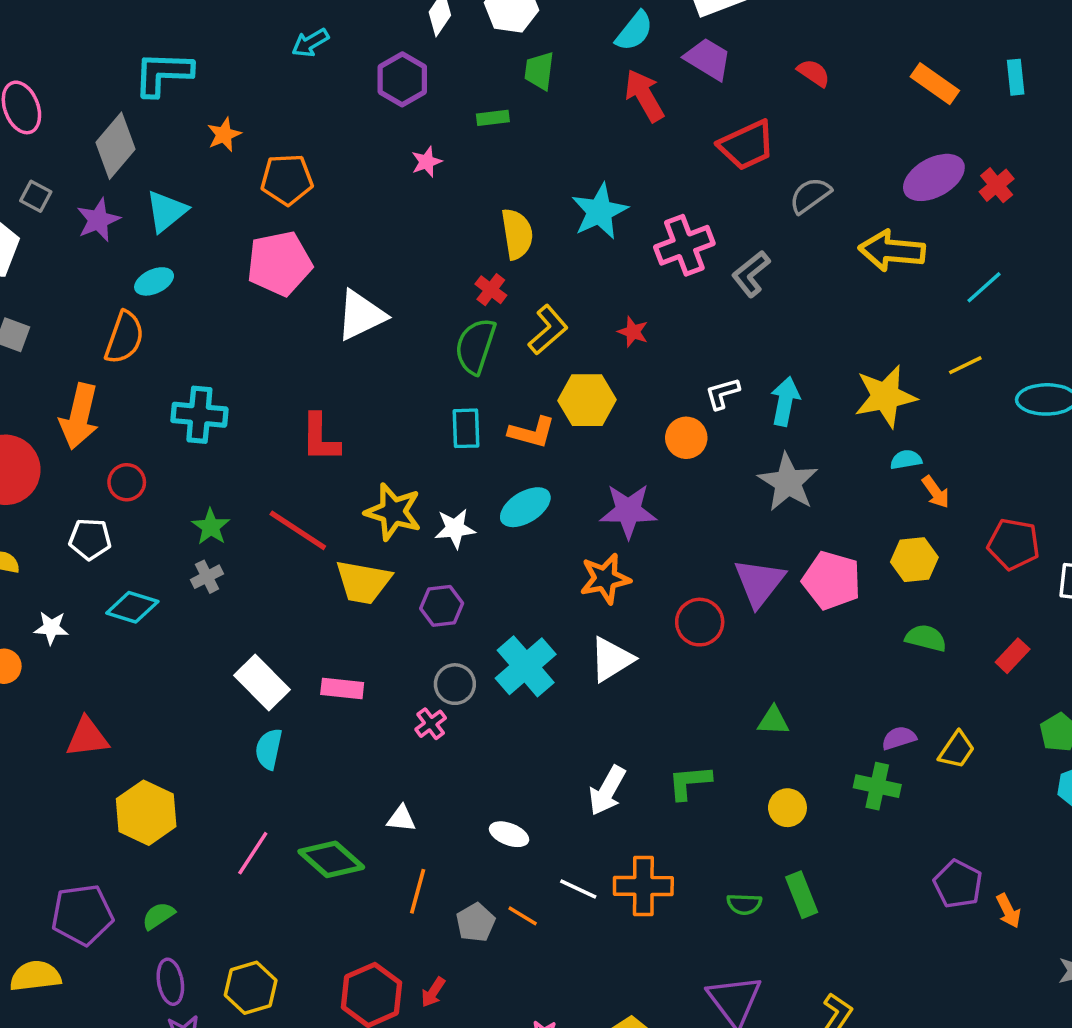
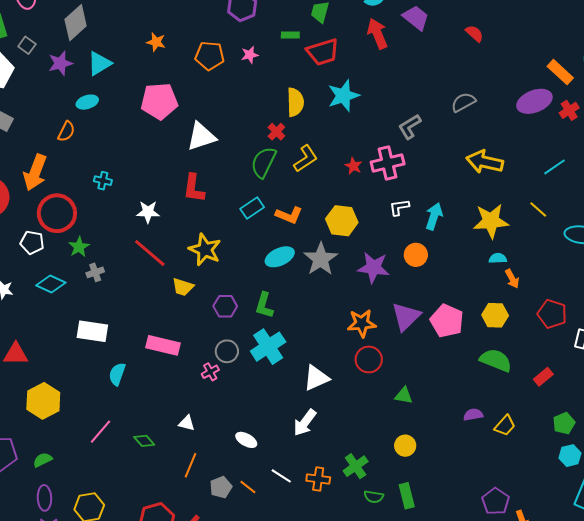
orange rectangle: (935, 84) -> (560, 72), moved
orange star: (224, 135) -> (156, 42), moved, turned 30
red trapezoid: (747, 145) -> (323, 52), moved
orange pentagon: (287, 180) -> (210, 56), moved
pink cross: (684, 245) -> (388, 163), moved
yellow arrow: (892, 251) -> (485, 162), moved
gray L-shape: (751, 274) -> (410, 127), moved
orange semicircle: (124, 337) -> (66, 131), size x0.7
yellow line: (965, 365) -> (538, 209), turned 60
yellow hexagon: (587, 400) -> (342, 221), moved
cyan cross: (199, 415) -> (103, 181), size x0.6
cyan rectangle: (466, 428) -> (252, 208), turned 50
red L-shape: (320, 438) -> (194, 188), moved
orange circle: (686, 438) -> (416, 255), moved
red circle: (127, 482) -> (57, 213), size x1.8
gray star: (788, 482) -> (321, 259), moved
purple star: (628, 511) -> (373, 268), moved
green star: (211, 527) -> (79, 247), moved
white star: (455, 528) -> (148, 212), moved
orange star: (605, 579) -> (362, 323), moved
yellow trapezoid: (363, 582) -> (183, 287), size x0.7
red circle: (700, 622) -> (369, 359), moved
green semicircle: (926, 638) -> (496, 360), size x1.4
white triangle: (612, 659) -> (316, 378), moved
white rectangle: (262, 682) -> (92, 331), moved, turned -44
pink rectangle: (342, 688) -> (163, 345), size x1.4
green L-shape: (689, 782) -> (264, 305), moved, turned -76
green cross: (877, 786) -> (356, 466), moved, turned 35
green diamond: (331, 859) -> (144, 441), size x0.6
orange cross: (643, 886) -> (318, 479), size x0.7

